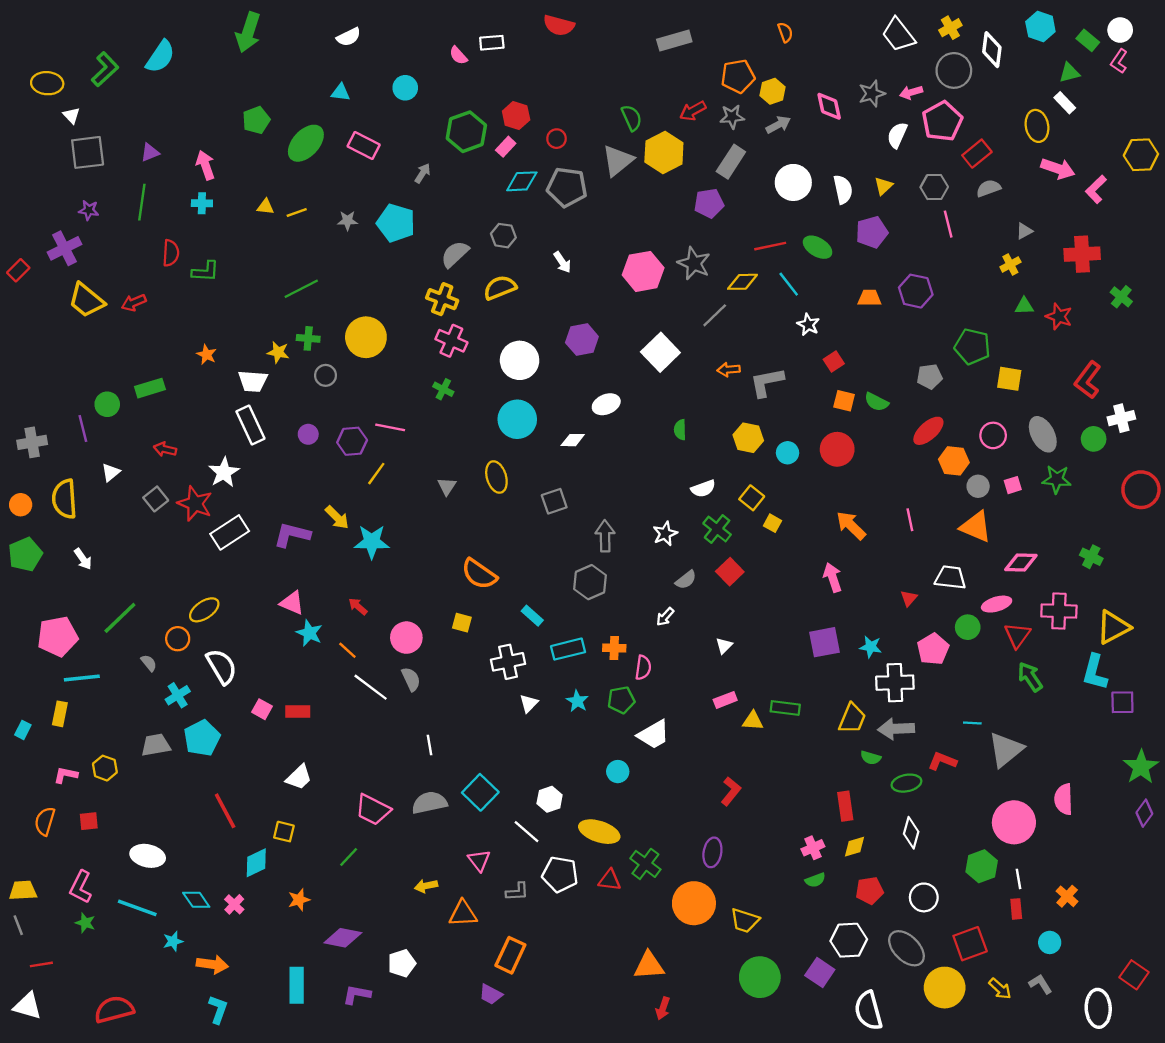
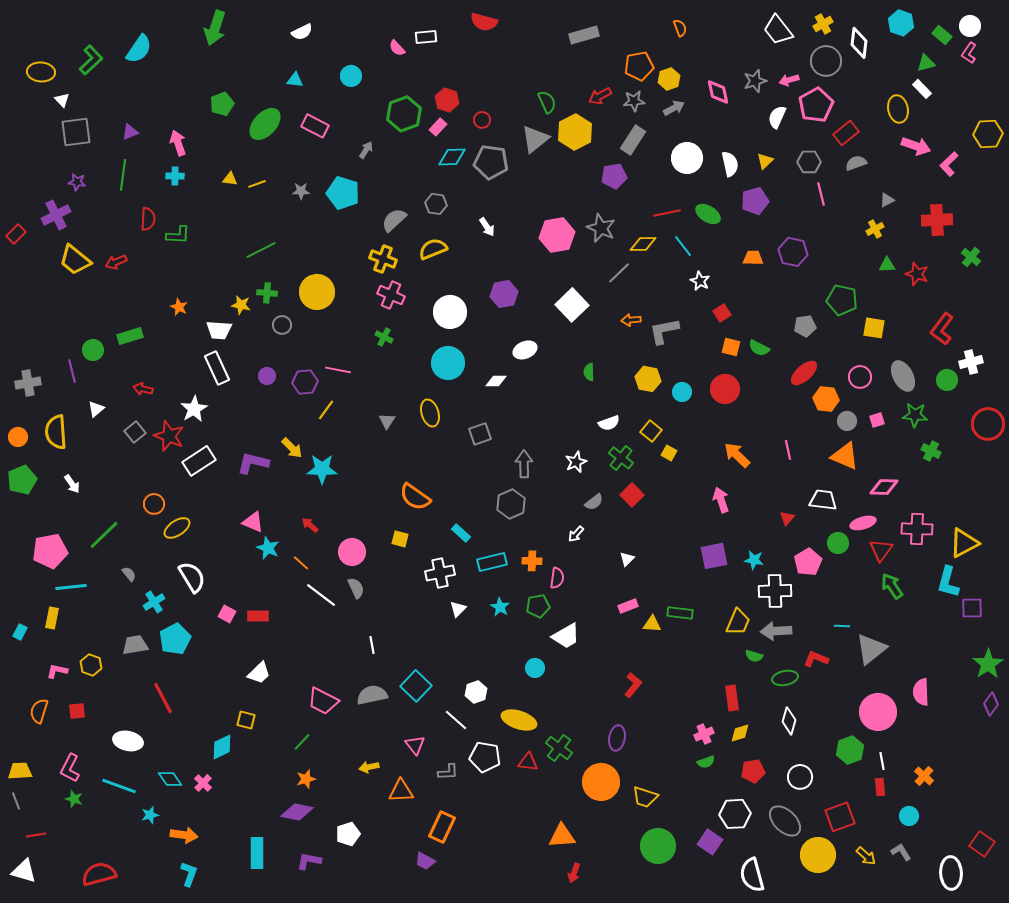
green cross: (1091, 557) -> (931, 451), moved
orange circle: (178, 639) -> (154, 504), moved
red line: (225, 811) -> (163, 698), moved
orange star: (299, 900) -> (306, 779), moved

